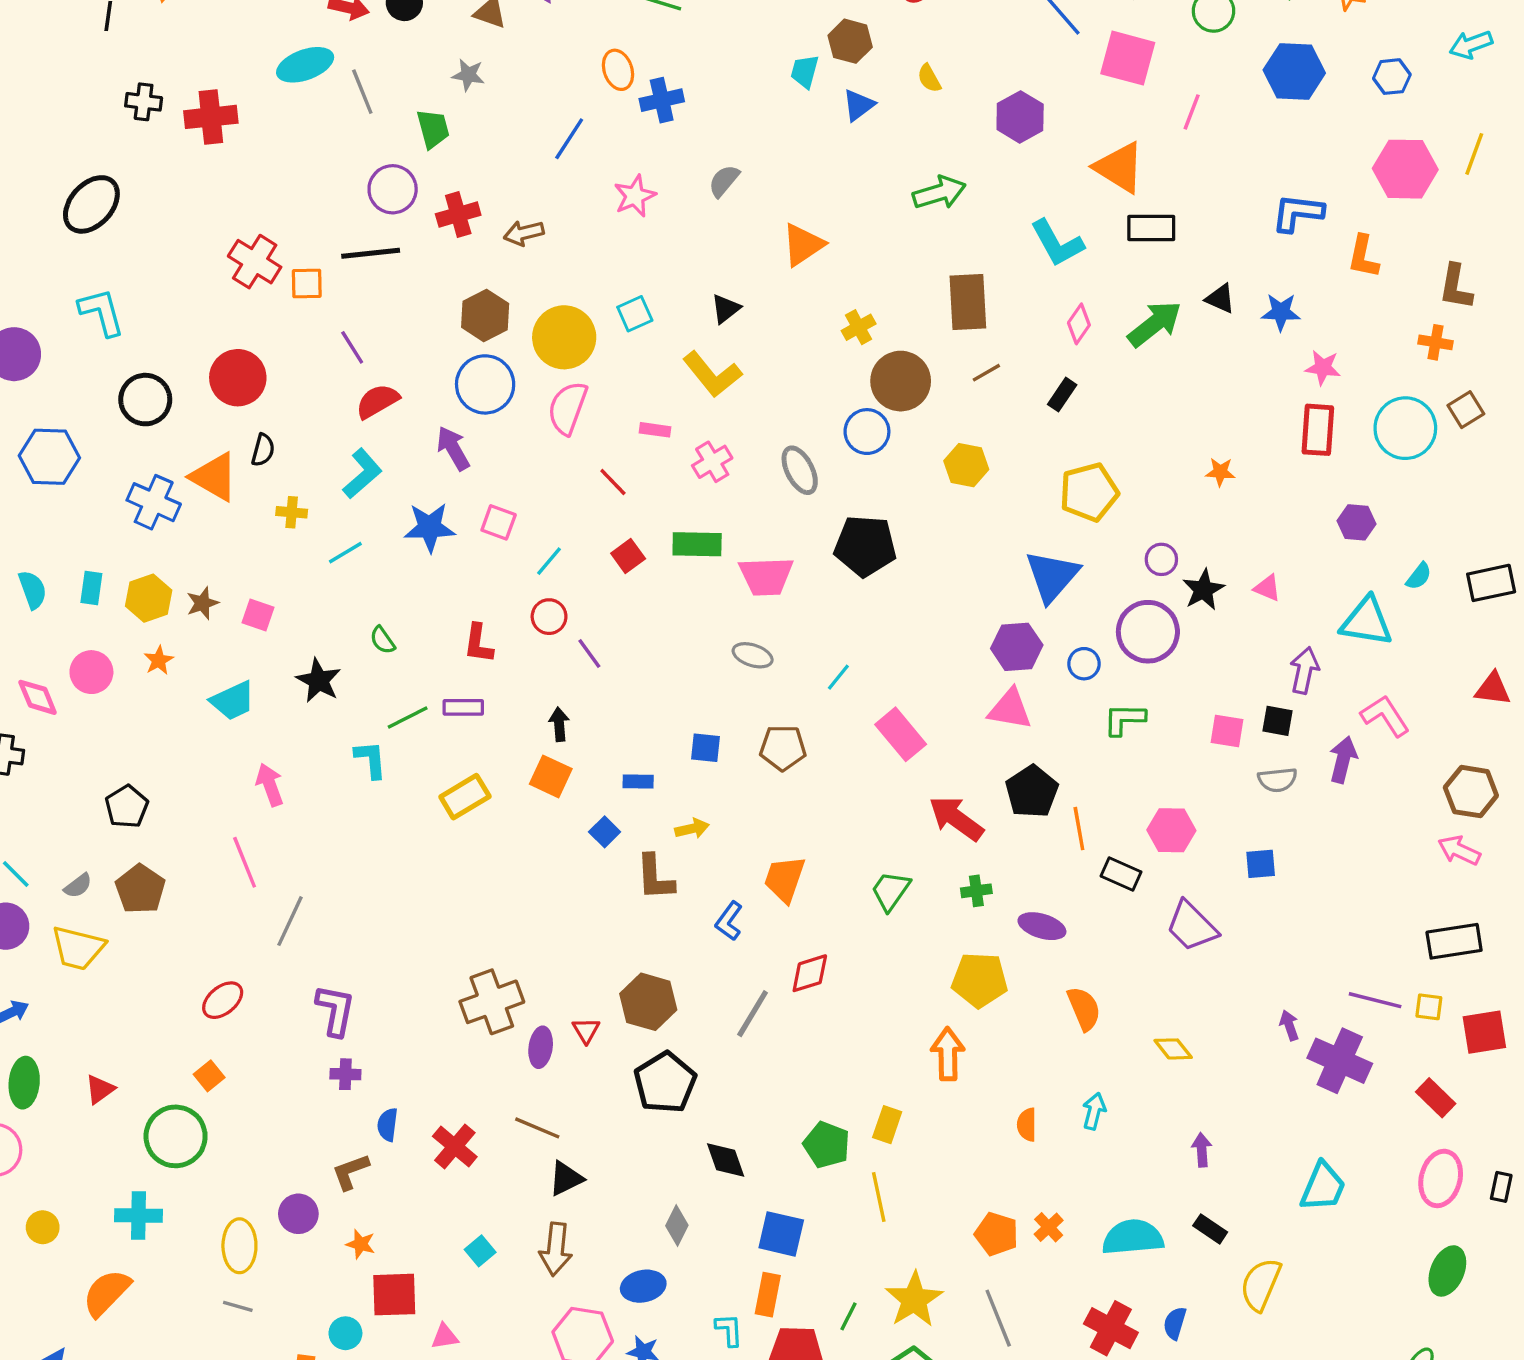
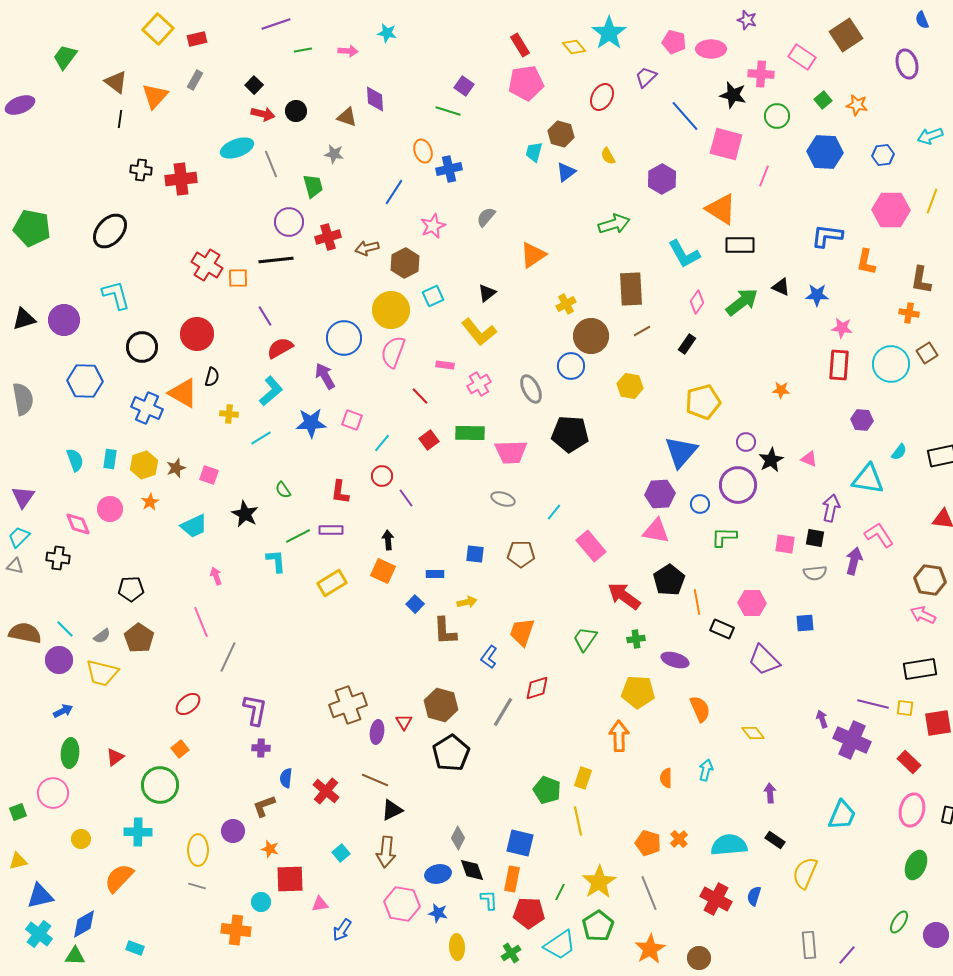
brown hexagon: (485, 315) -> (405, 263), moved
pink arrow: (270, 785) -> (216, 576), size x0.7
black pentagon: (127, 807) -> (131, 589), turned 30
black diamond: (726, 1160) -> (472, 870), moved

